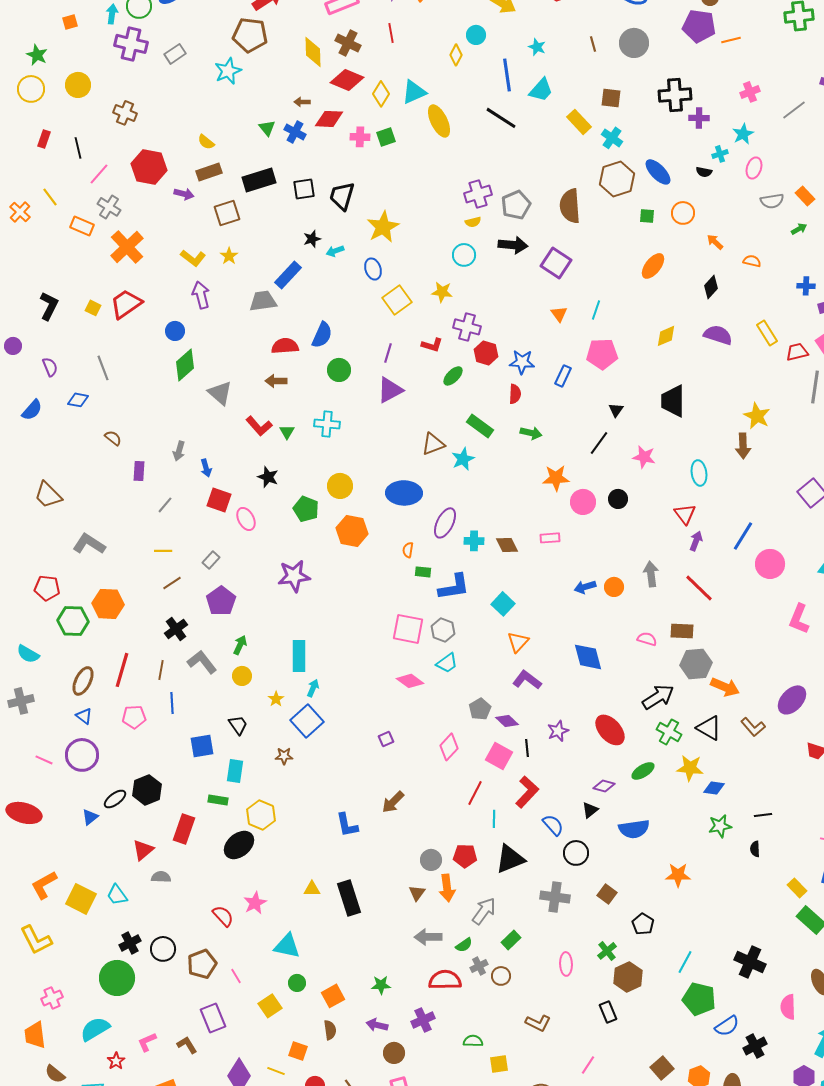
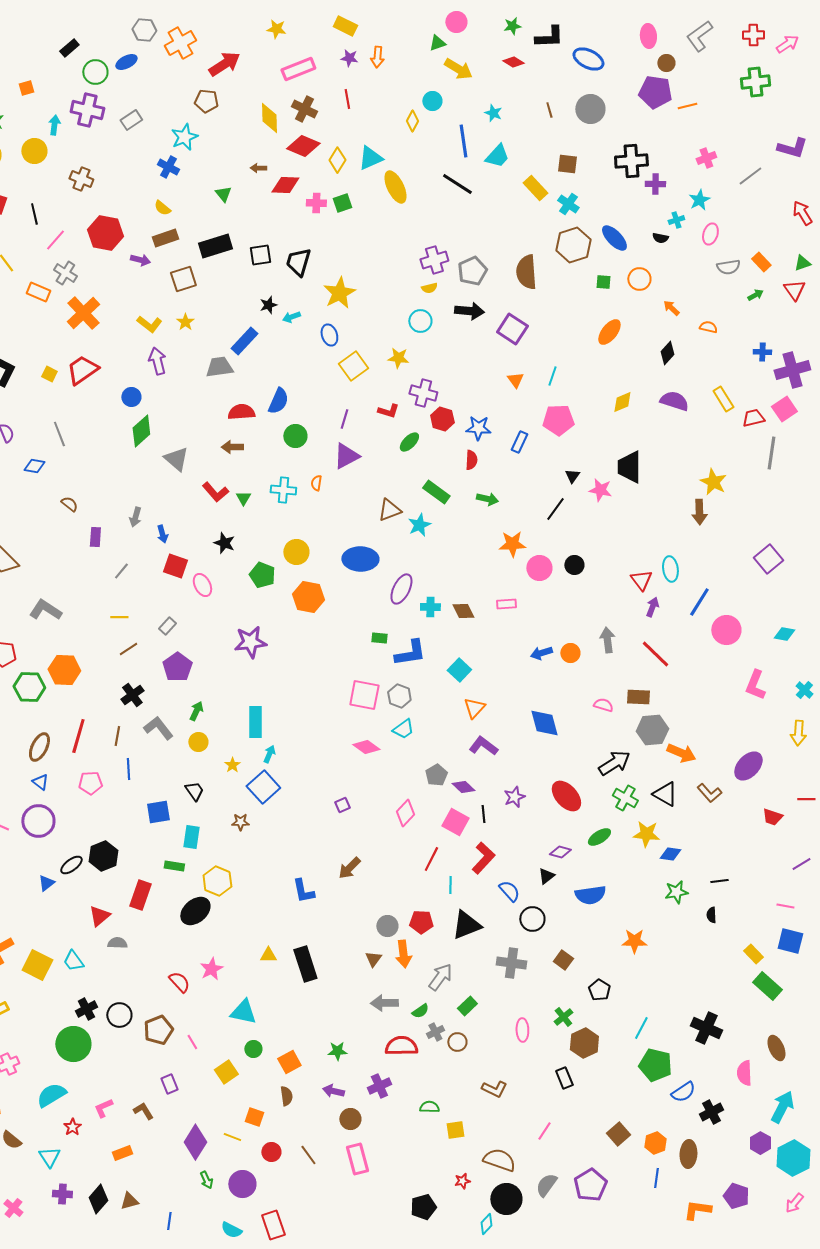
cyan arrow: (112, 14) -> (54, 125), moved
brown pentagon: (250, 35) -> (206, 101), size x0.7
blue cross: (295, 132) -> (168, 167), moved
pink star: (644, 457) -> (600, 490), moved
cyan ellipse: (699, 473) -> (670, 569), moved
orange semicircle: (408, 550) -> (316, 483), moved
purple rectangle: (213, 1018) -> (169, 1084), size x0.7

